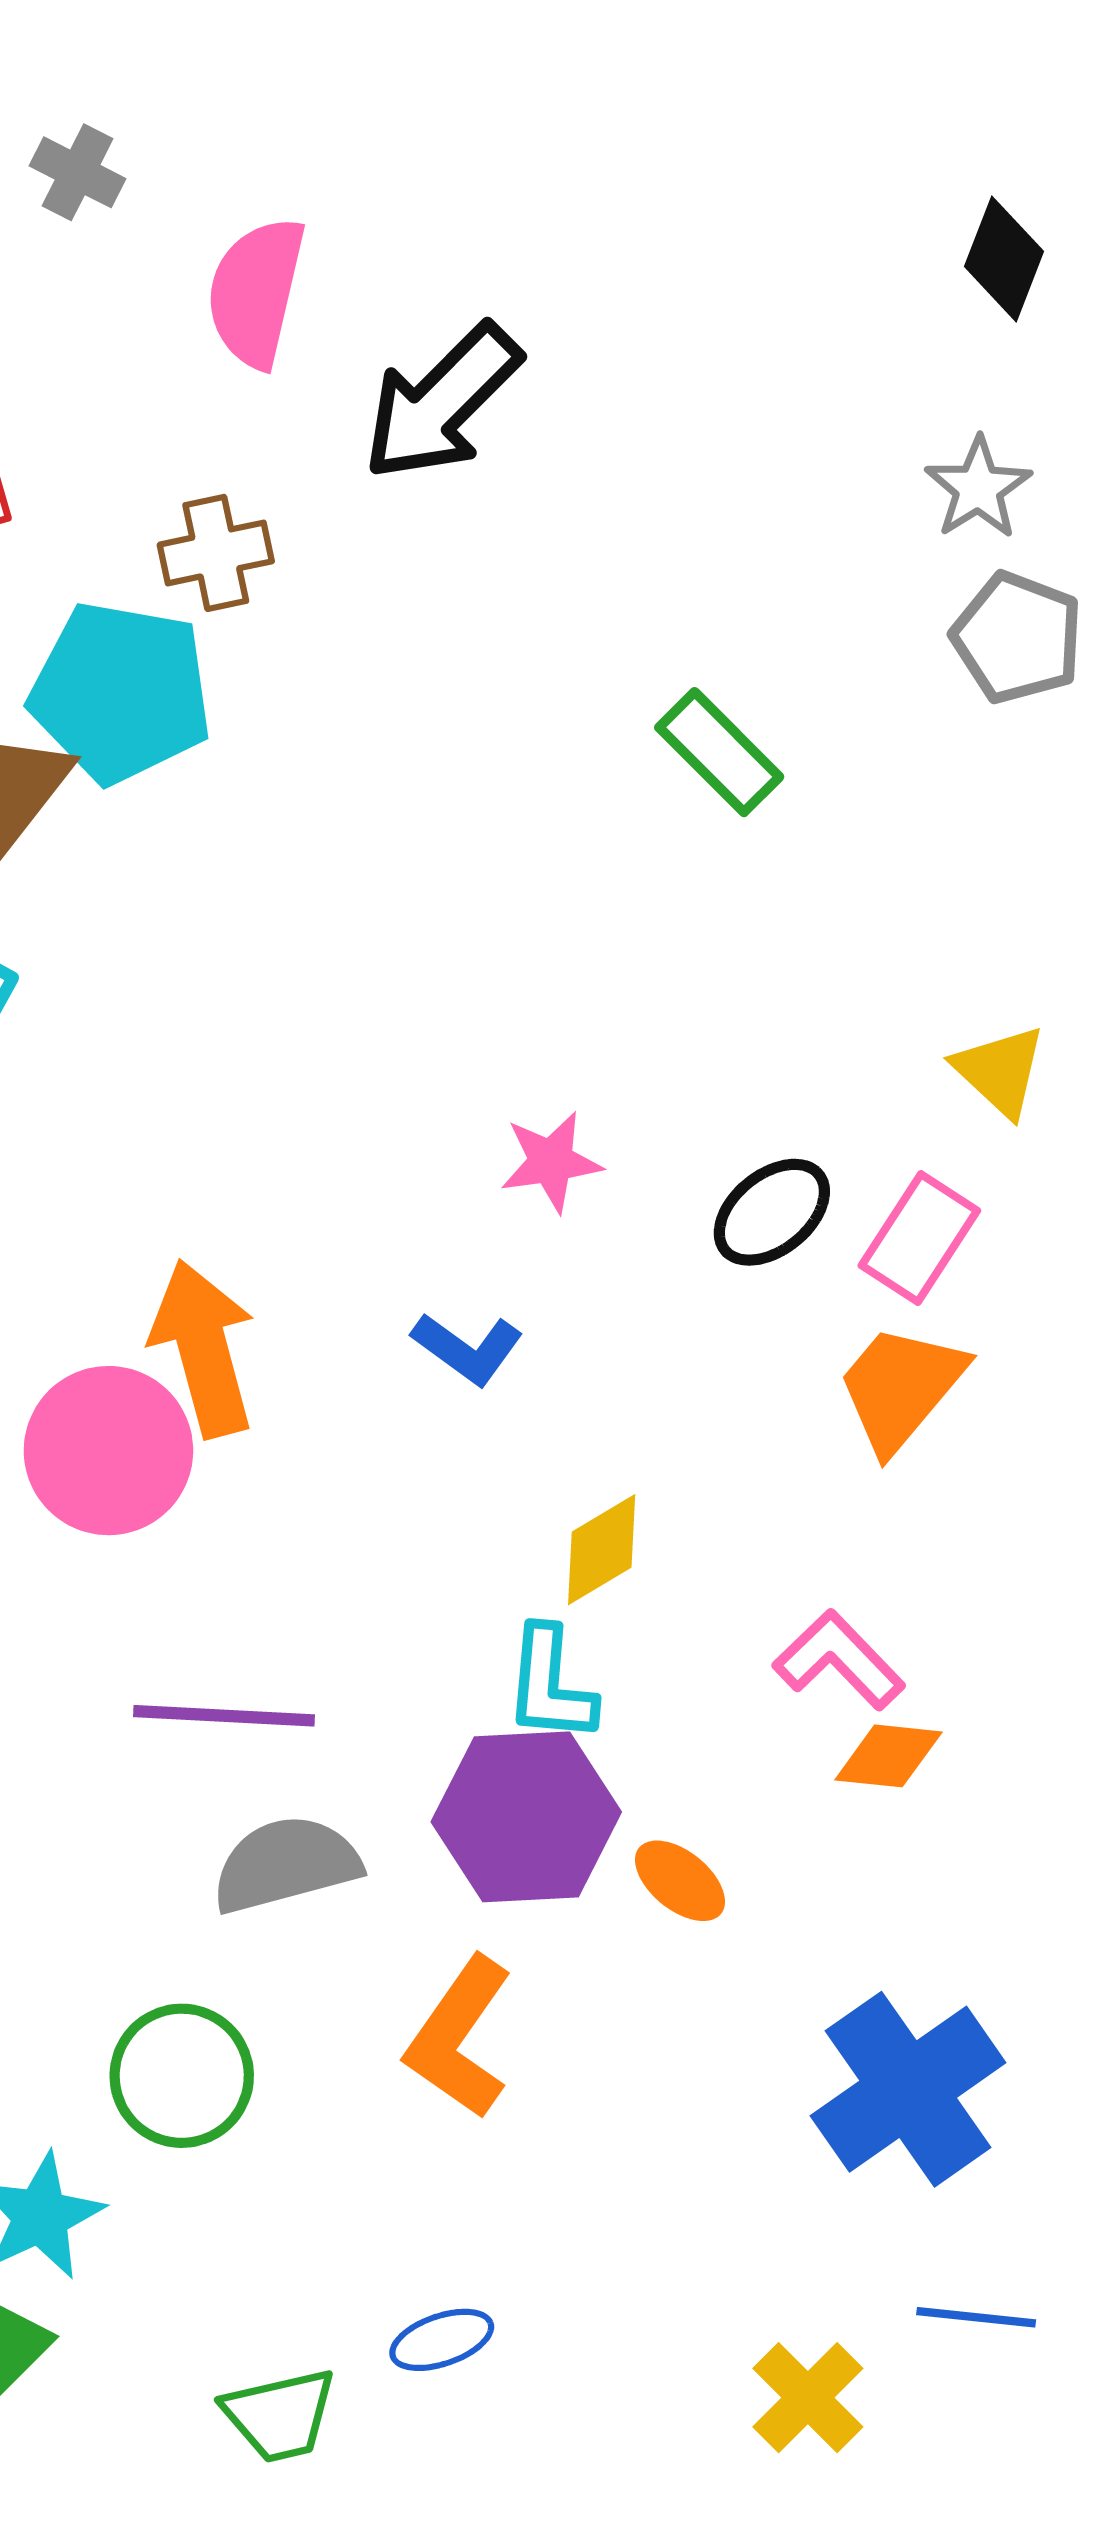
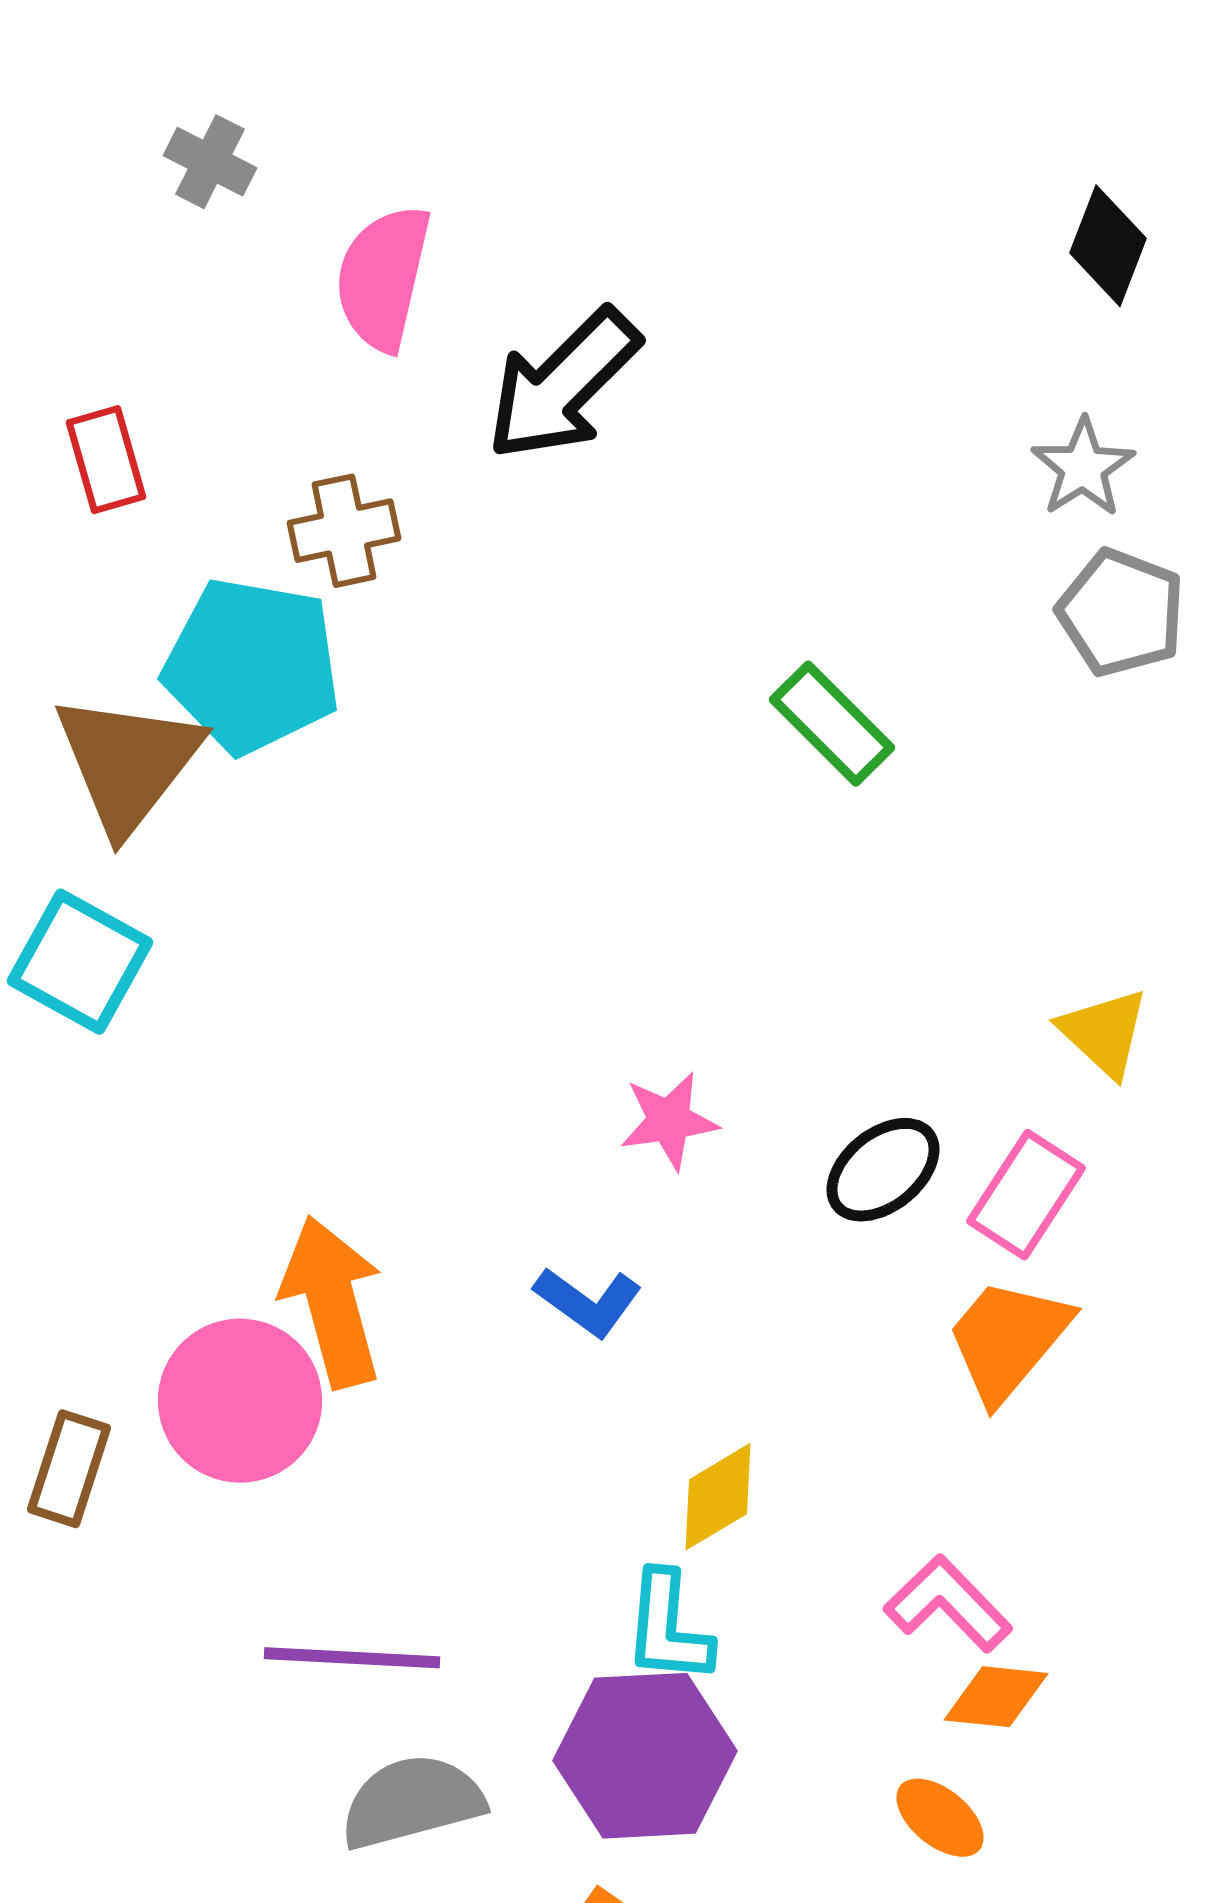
orange ellipse: (680, 1881) -> (940, 1818), moved

